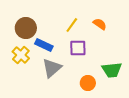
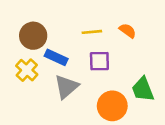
yellow line: (72, 25) -> (92, 32), turned 49
green trapezoid: (112, 70) -> (143, 89), turned 75
orange circle: (88, 83) -> (112, 106), size x1.5

